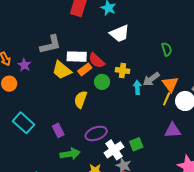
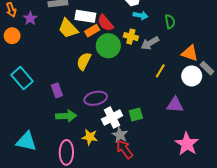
green semicircle: (167, 49) -> (170, 22), moved
gray arrow: (151, 79) -> (150, 43), moved
green circle: (102, 82) -> (108, 46), size x1.5
orange triangle: (170, 84) -> (190, 53), moved, turned -42
cyan arrow: (137, 87) -> (141, 15), moved, turned 96
yellow line: (167, 99) -> (160, 71), moved

